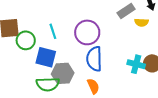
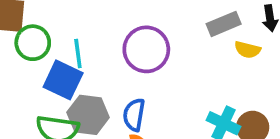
cyan line: (53, 31) -> (78, 53), moved
blue semicircle: (94, 59) -> (134, 115), moved, size x0.7

